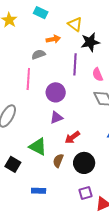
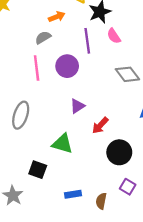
pink semicircle: (98, 75) -> (114, 36), moved
purple circle: (56, 92) -> (67, 66), moved
brown semicircle: (58, 161) -> (101, 201), moved
purple square: (86, 193) -> (128, 187), turned -32

